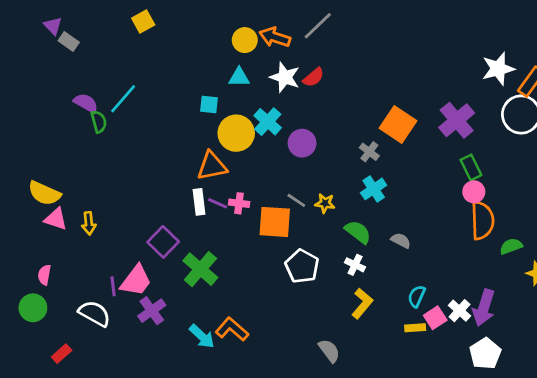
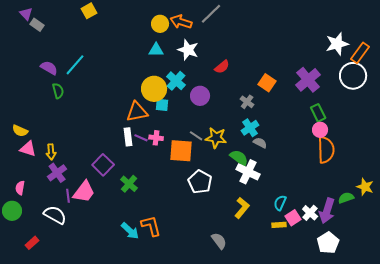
red semicircle: (313, 77) -> (222, 67), moved
cyan square: (209, 104) -> (162, 105), moved
green semicircle: (99, 122) -> (58, 91), moved
orange square: (398, 125) -> (267, 83), size x0.7
yellow semicircle: (44, 193) -> (20, 131), size x0.7
yellow star: (325, 203) -> (216, 138), size x1.5
gray semicircle: (401, 240) -> (260, 143), moved
green semicircle: (511, 246) -> (346, 198), moved
white cross: (355, 265) -> (248, 172), moved, size x1.6
green cross: (200, 269) -> (129, 184), size x0.7
purple cross: (152, 311) -> (57, 173), moved
orange L-shape: (232, 329) -> (151, 226), turned 35

